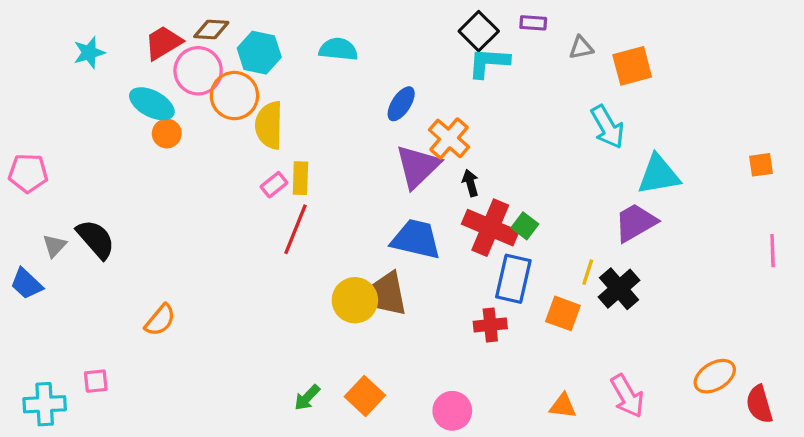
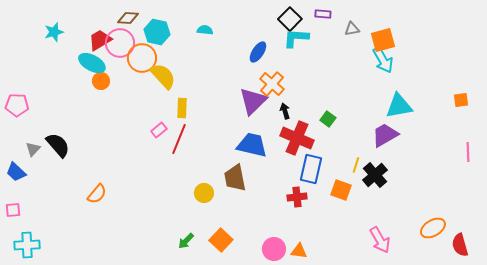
red trapezoid: (163, 43) -> (100, 40), moved
cyan semicircle: (338, 49) -> (205, 30), size x0.7
blue ellipse: (401, 104) -> (258, 52), moved
yellow semicircle: (269, 125) -> (163, 76), turned 136
cyan arrow: (607, 127) -> (383, 60), moved
pink rectangle: (274, 185) -> (159, 130), moved
green square: (525, 226) -> (328, 119), moved
yellow circle: (355, 300) -> (204, 193), moved, size x0.7
pink square: (96, 381) -> (13, 210), moved
orange triangle: (563, 406) -> (299, 251), moved

